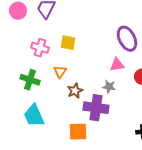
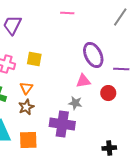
brown star: (75, 91) -> (26, 107), moved
orange square: (78, 132) -> (28, 140), moved

